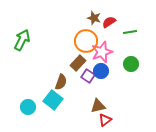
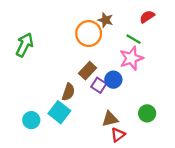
red semicircle: (109, 22) -> (147, 17), moved
green line: (130, 32) -> (134, 39), moved, turned 40
orange circle: (86, 41) -> (89, 34), moved
pink star: (102, 52) -> (131, 58), moved
green circle: (131, 64) -> (147, 113), moved

